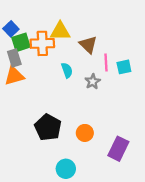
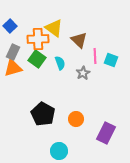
yellow triangle: (60, 31) -> (54, 28), turned 36
green square: (21, 42) -> (37, 59), moved, turned -36
gray rectangle: (14, 58) -> (13, 52), turned 42
cyan square: (124, 67) -> (111, 60), turned 32

